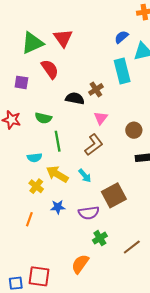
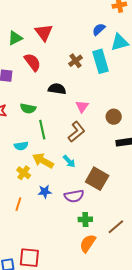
green triangle: (32, 43) -> (15, 38), size x0.7
brown cross: (96, 89) -> (75, 61), moved
brown square: (114, 195) -> (97, 179), turned -30
green cross: (100, 238) -> (85, 219), turned 32
orange semicircle: (80, 264) -> (88, 243), moved

